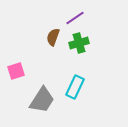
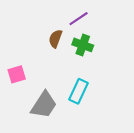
green cross: (79, 43) -> (83, 45), turned 36

